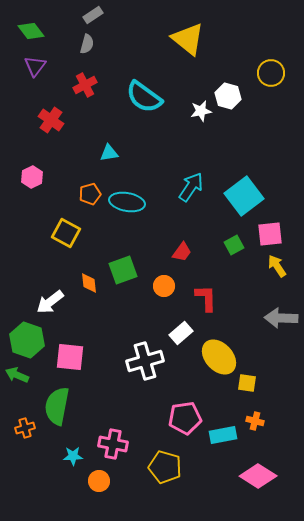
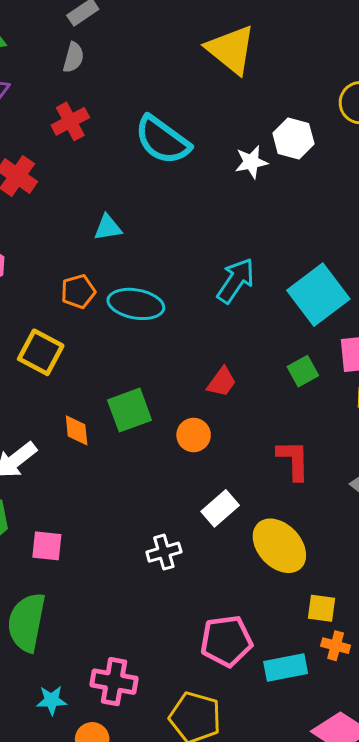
red L-shape: (206, 298) -> (293, 460), moved
pink square: (70, 357) -> (47, 546), size x0.7
white cross: (145, 361) -> (164, 552), size x0.6
yellow square: (247, 383) -> (322, 608), moved

